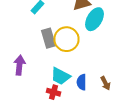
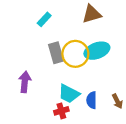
cyan ellipse: (94, 19) -> (97, 51), moved, turned 40
red cross: (54, 92) -> (61, 111), turned -32

